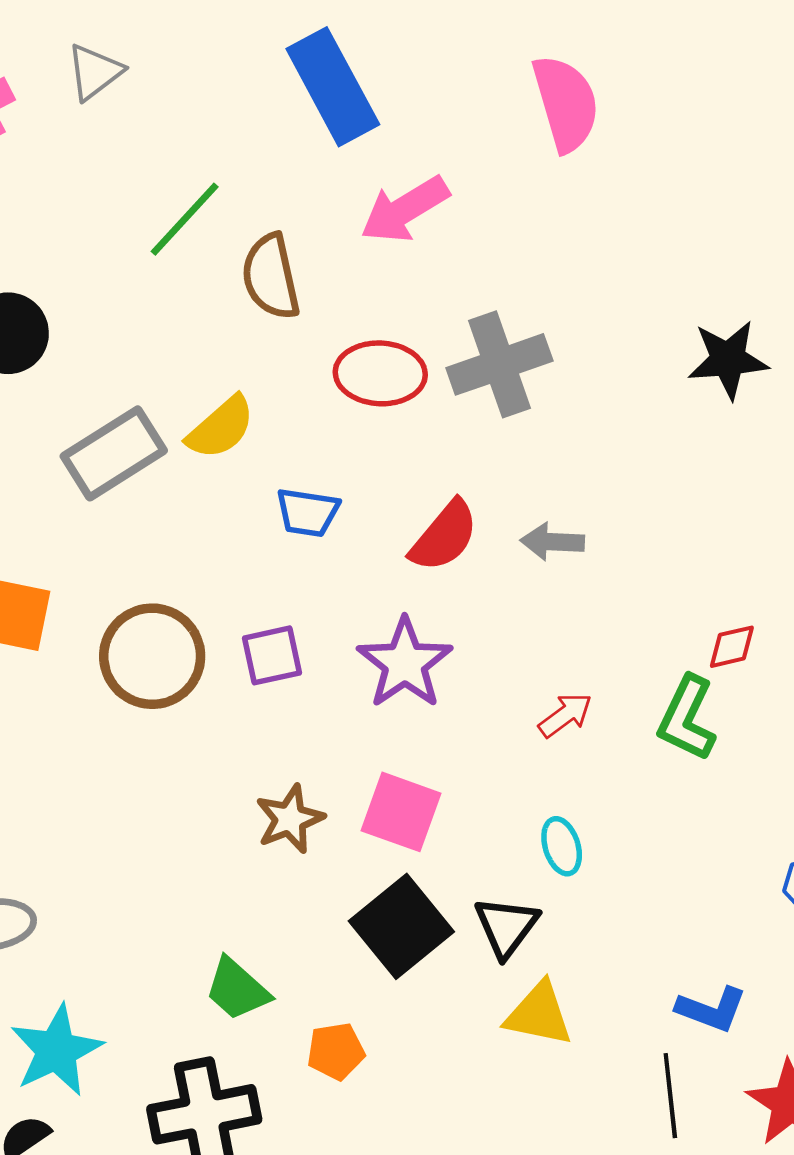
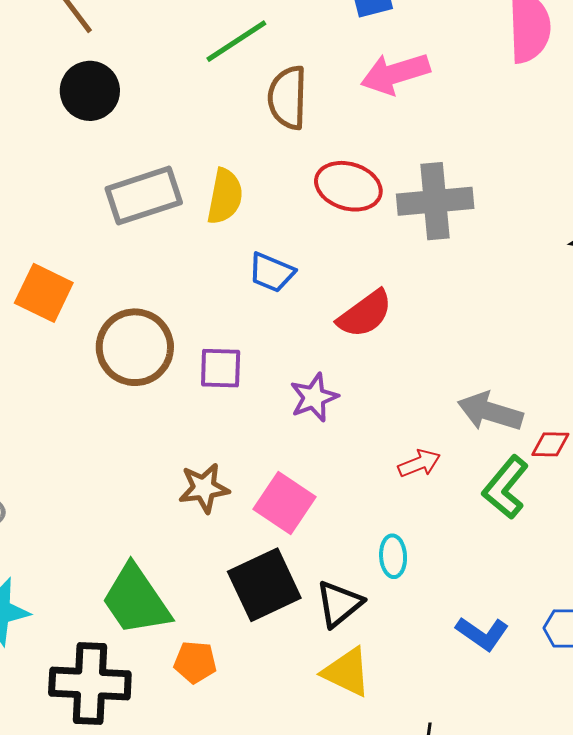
yellow semicircle: (221, 428) -> (225, 196), turned -52
gray arrow: (552, 542) -> (490, 412), moved, size x1.4
purple star: (405, 663) -> (314, 397), size x0.7
green trapezoid: (237, 989) -> (136, 600), size x1.5
blue L-shape: (711, 1009) -> (482, 634), moved

